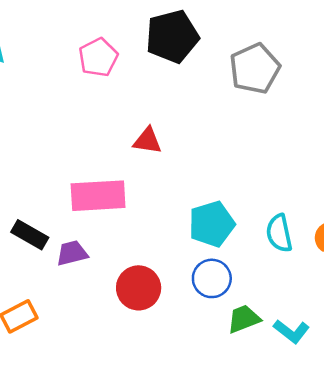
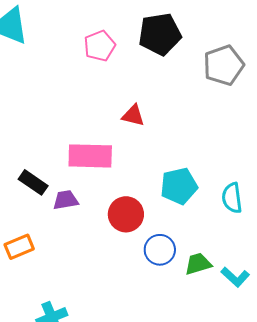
blue circle: (212, 278) -> (160, 250), moved
red circle: (139, 288) -> (126, 214), moved

